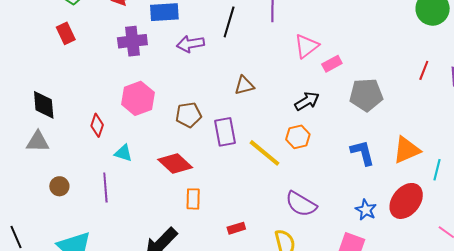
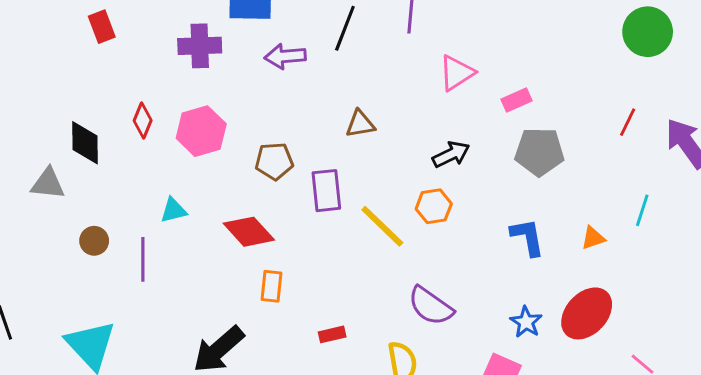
pink rectangle: (332, 64) -> (516, 100), moved
black diamond: (44, 105) -> (85, 143), moved
red diamond: (97, 125) -> (143, 120), moved
orange triangle: (407, 150) -> (593, 238), size x0.6
cyan triangle: (123, 153) -> (173, 210), turned -36
cyan line: (437, 170) -> (642, 210), moved
brown circle: (59, 186) -> (94, 241), moved

